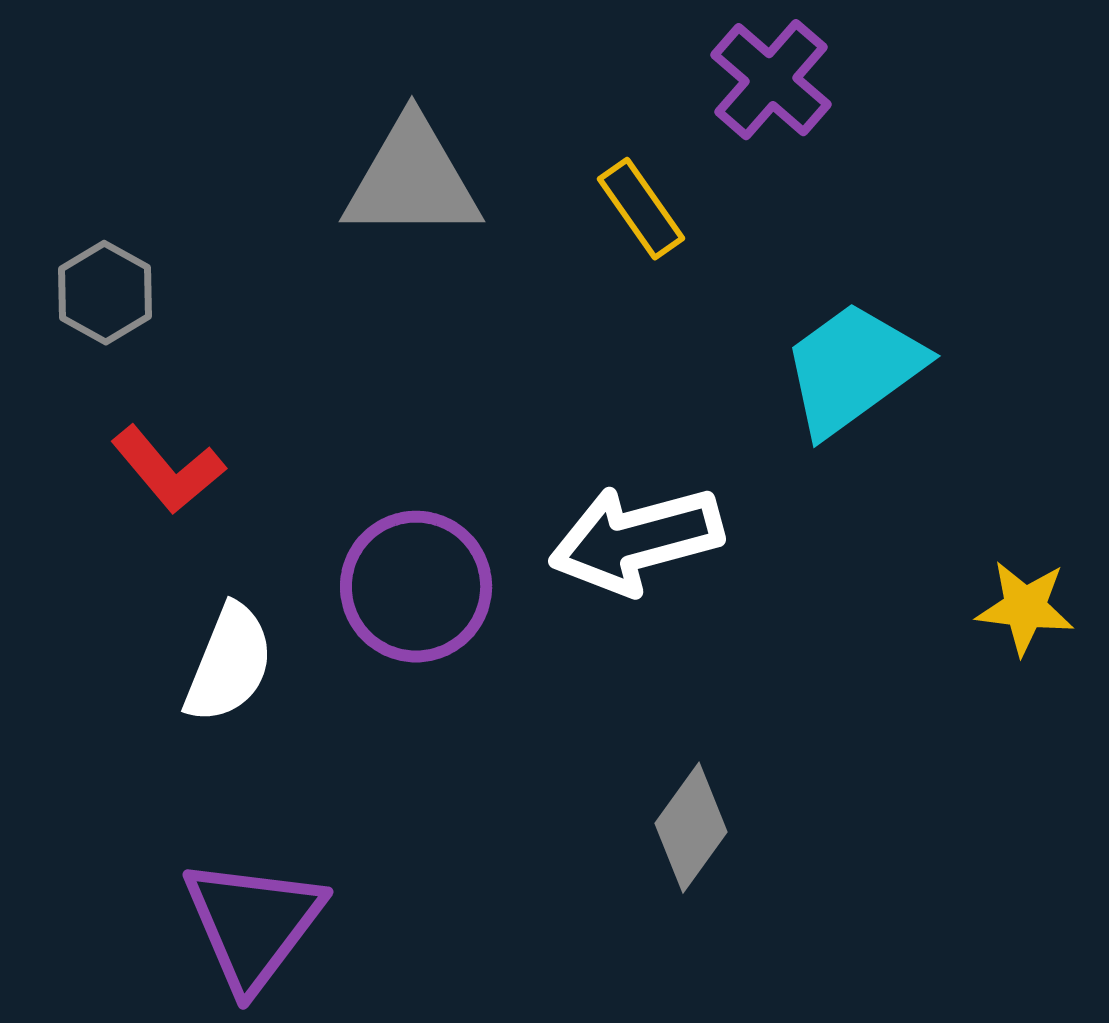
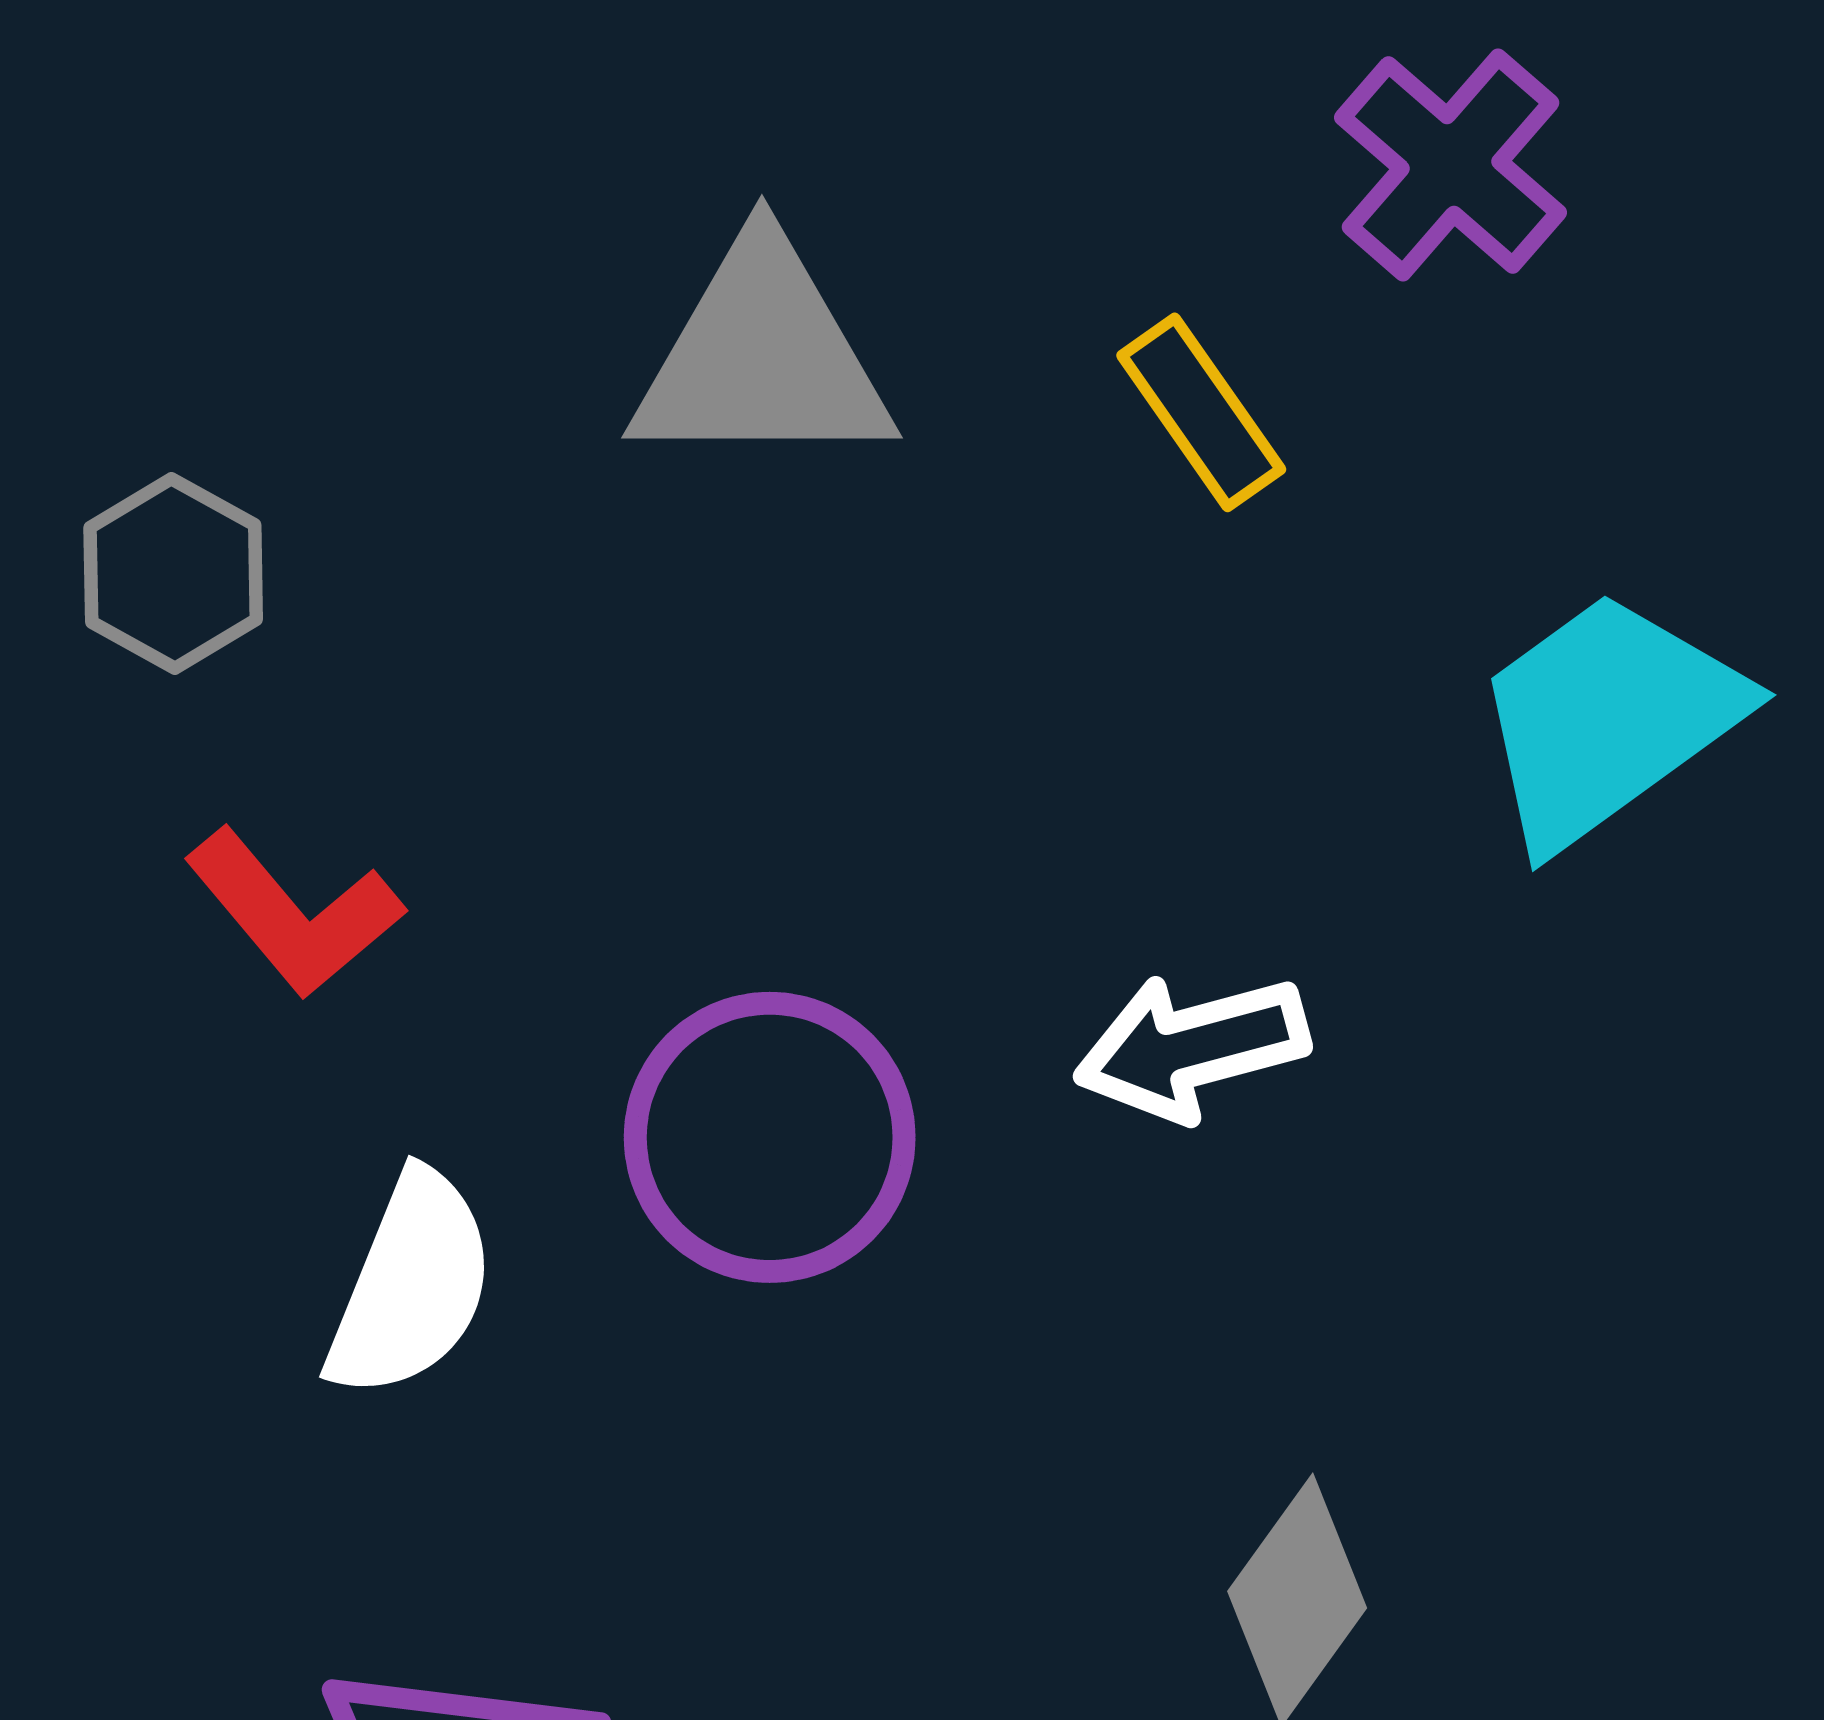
white arrow: (636, 540) -> (1192, 1047), size x0.7

